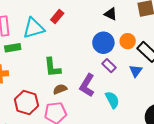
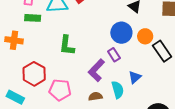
purple rectangle: (109, 66) -> (114, 55), moved
blue triangle: (136, 71) -> (135, 77), moved
brown semicircle: (60, 89) -> (95, 96), moved

